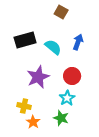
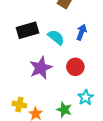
cyan star: (67, 98) -> (86, 97), moved
yellow cross: (24, 106) -> (19, 105), moved

